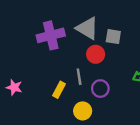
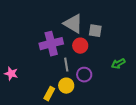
purple cross: (51, 35) -> (51, 44), moved
yellow rectangle: (59, 90) -> (49, 94), moved
yellow circle: (83, 111) -> (66, 86), moved

